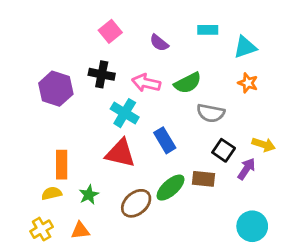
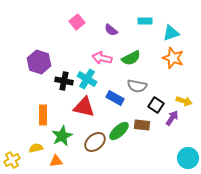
black cross: (102, 74) -> (64, 81), moved
orange star: (248, 83) -> (173, 58), size x1.5
gray semicircle: (211, 113) -> (137, 86), moved
blue rectangle: (165, 140) -> (115, 98), turned -30
yellow semicircle: (52, 193) -> (36, 148), moved
green star: (89, 195) -> (62, 136), size x1.5
cyan circle: (252, 226) -> (188, 158), moved
yellow cross: (42, 229) -> (12, 160), moved

